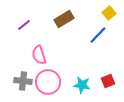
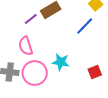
purple line: (24, 25) -> (31, 19), moved
cyan star: (82, 85) -> (61, 62), moved

